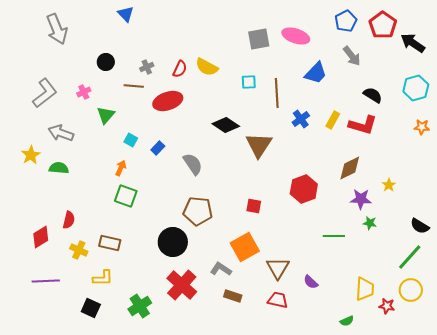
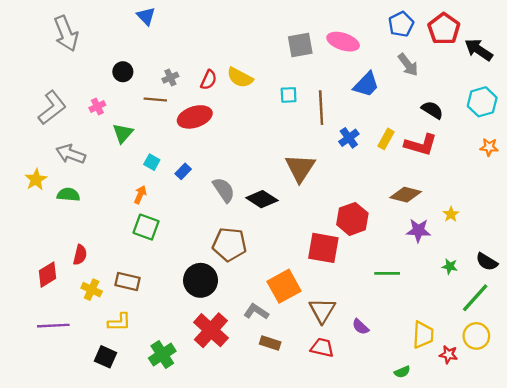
black diamond: (226, 125) -> (262, 199), moved
brown diamond: (350, 168) -> (406, 195), turned 40
red square: (254, 206) -> (323, 248), moved, size x1.8
green star: (370, 223) -> (450, 266), moved

